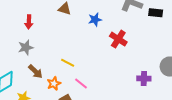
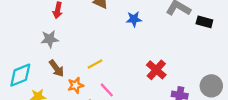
red cross: (118, 39) -> (156, 70), moved
yellow line: (68, 63) -> (95, 64), turned -64

